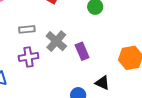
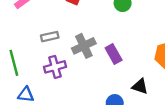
gray cross: (56, 41) -> (84, 46), turned 30

